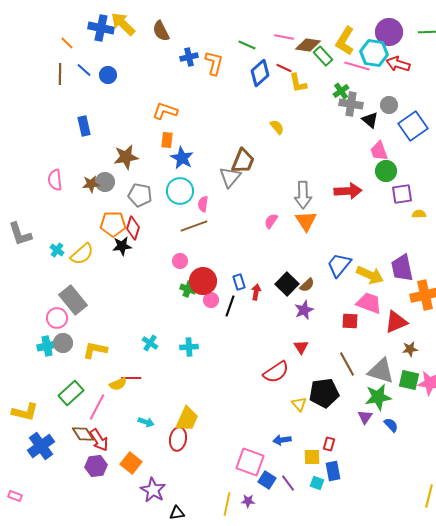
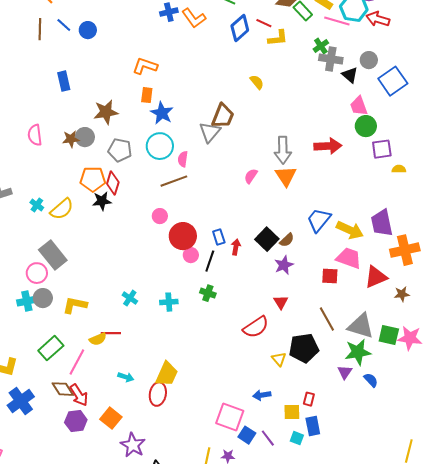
orange L-shape: (214, 63) -> (194, 18), turned 130
yellow L-shape: (298, 83) -> (278, 38), turned -85
green cross: (188, 289) -> (208, 293), moved
brown star: (410, 349) -> (402, 294), moved

